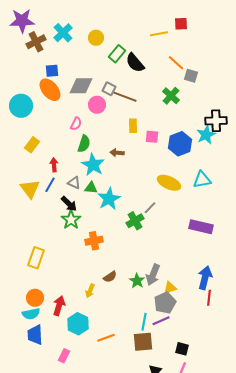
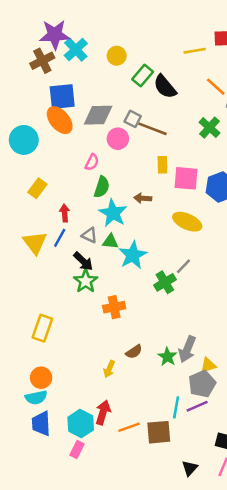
purple star: (22, 21) -> (55, 35), moved
blue square: (52, 71) -> (62, 97), size x1.6
pink square: (152, 137) -> (186, 178), size x1.5
yellow ellipse: (169, 183) -> (187, 222), moved
red arrow: (59, 306) -> (103, 412), moved
cyan hexagon: (78, 324) -> (81, 424), moved
brown square: (143, 342) -> (159, 432), moved

